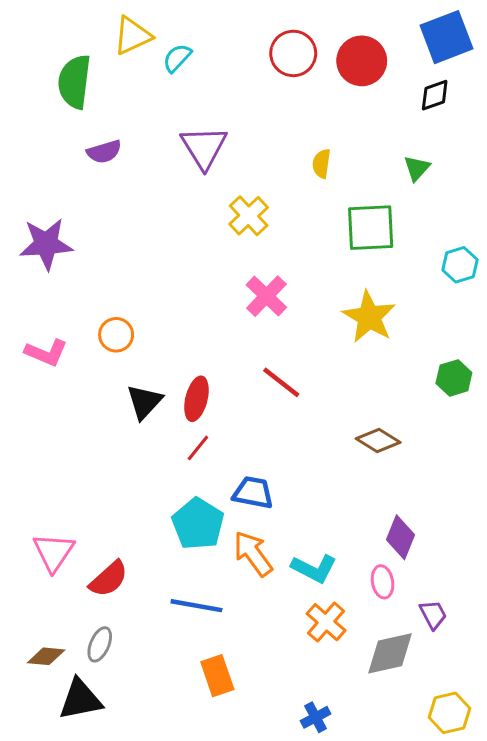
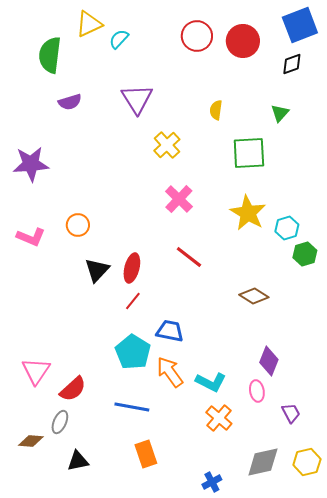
cyan hexagon: (460, 265) -> (287, 228), moved
gray ellipse: (100, 644) -> (60, 422), moved
gray diamond: (390, 653) -> (263, 462), moved
black triangle: (80, 699) -> (78, 461), moved, size x0.7
yellow hexagon: (450, 713) -> (307, 462), moved

